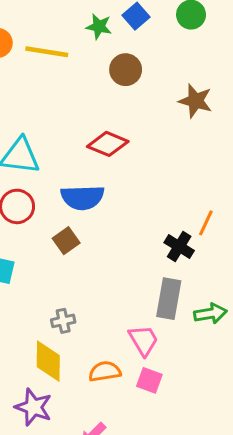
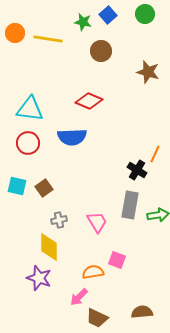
brown square: (66, 241) -> (44, 188), moved
pink trapezoid: (143, 340) -> (97, 222), moved
orange semicircle: (105, 371) -> (93, 272), moved

